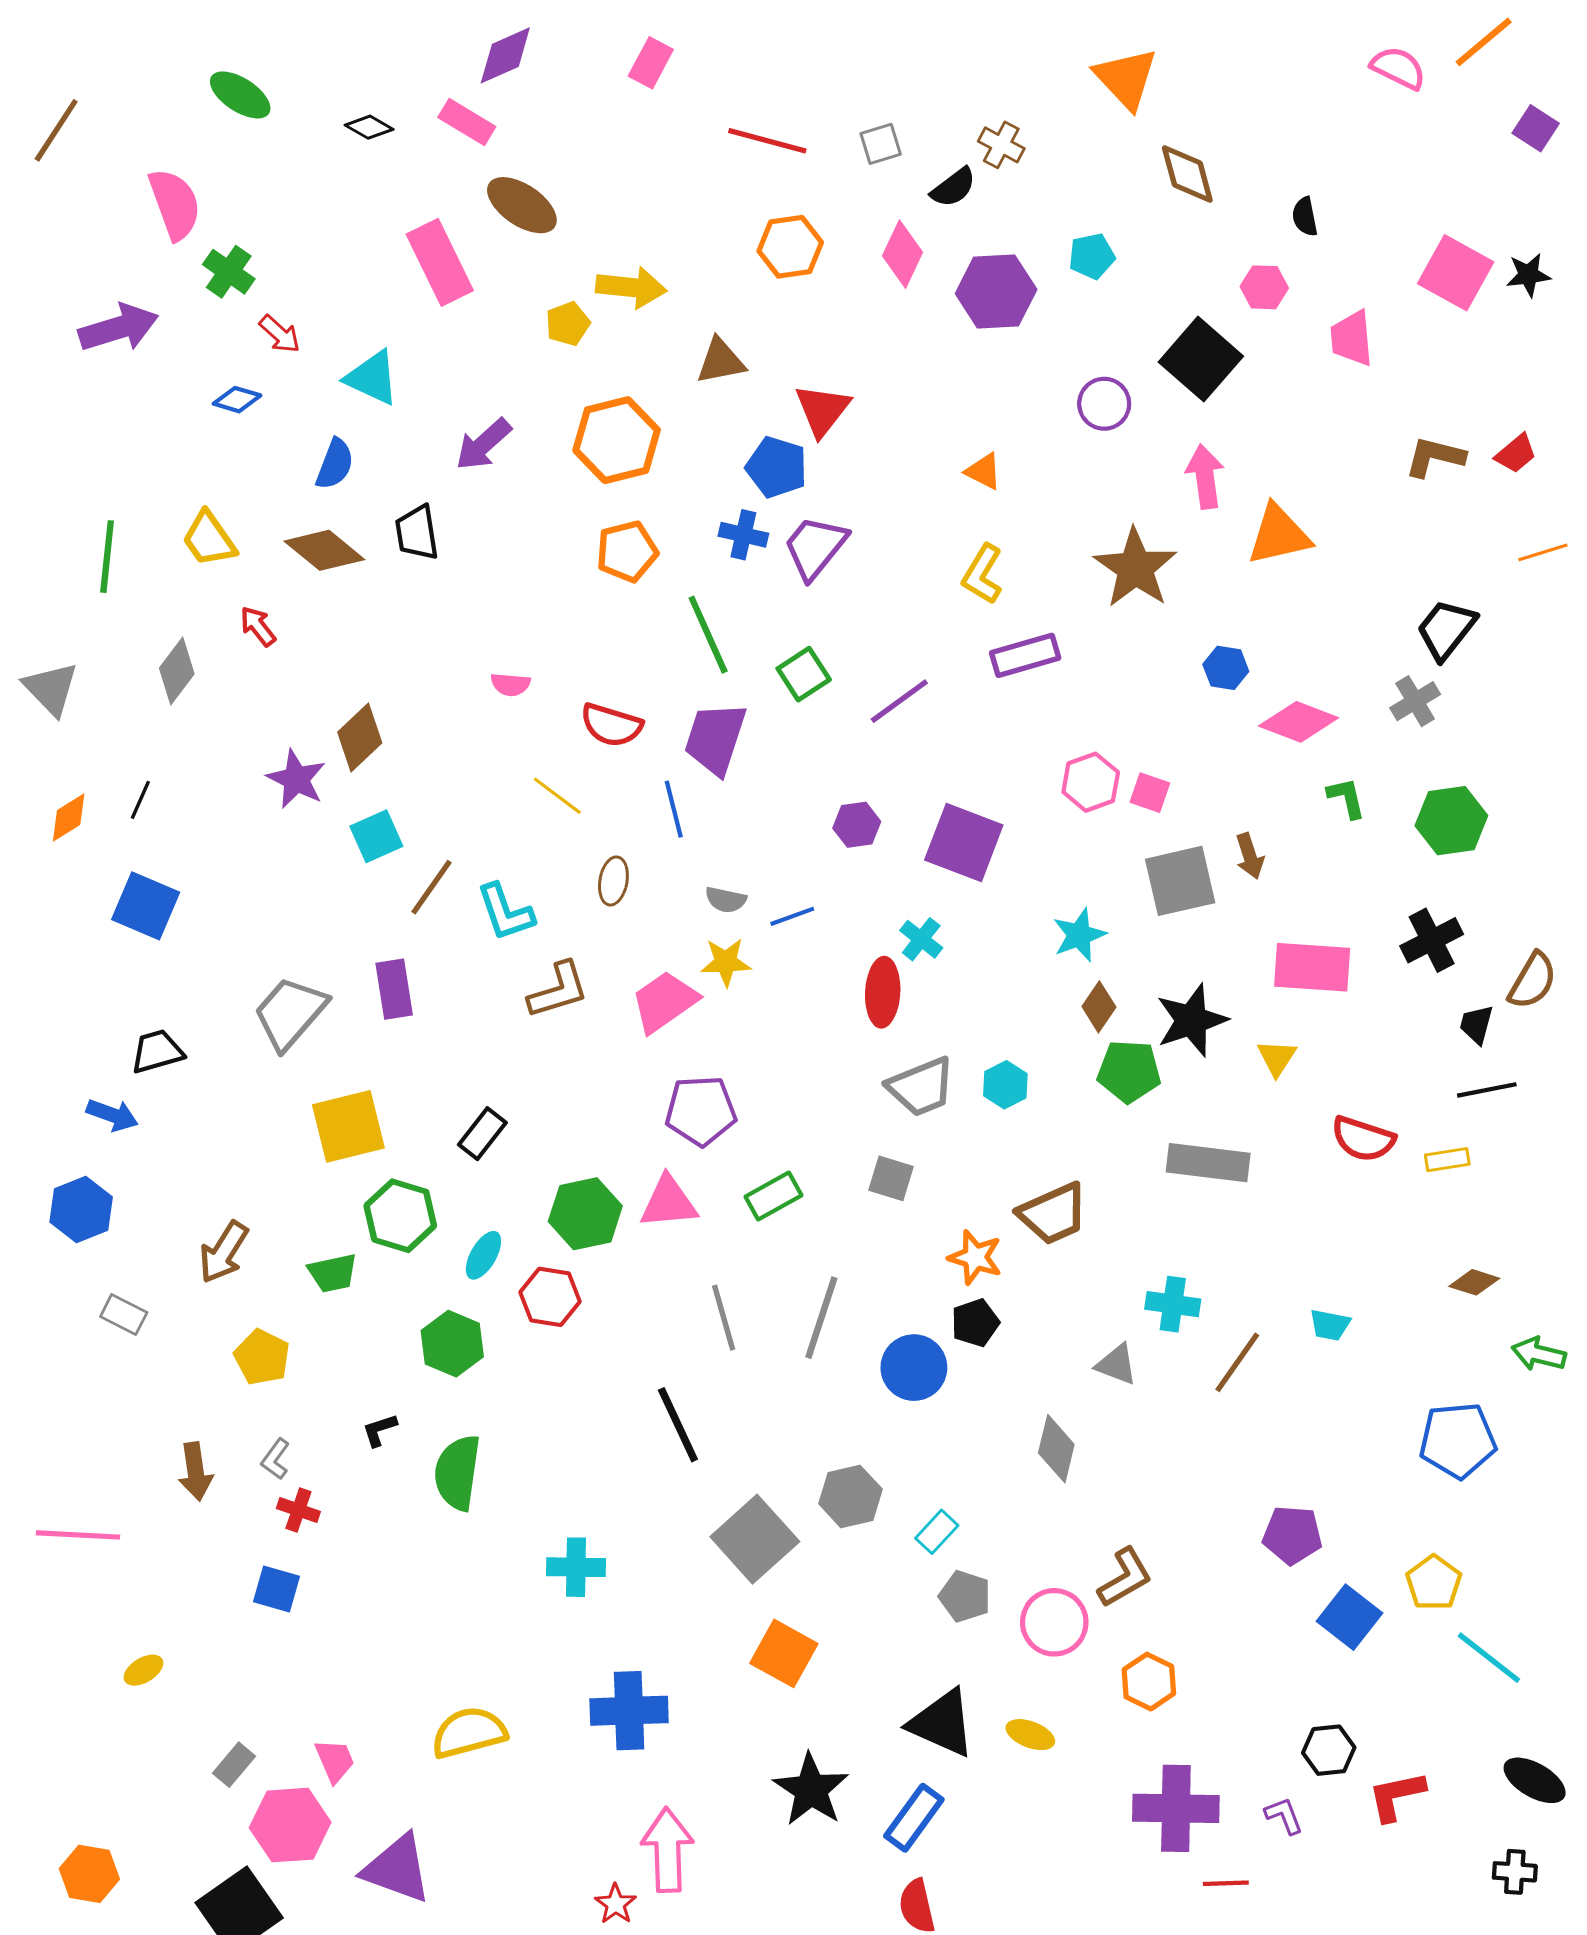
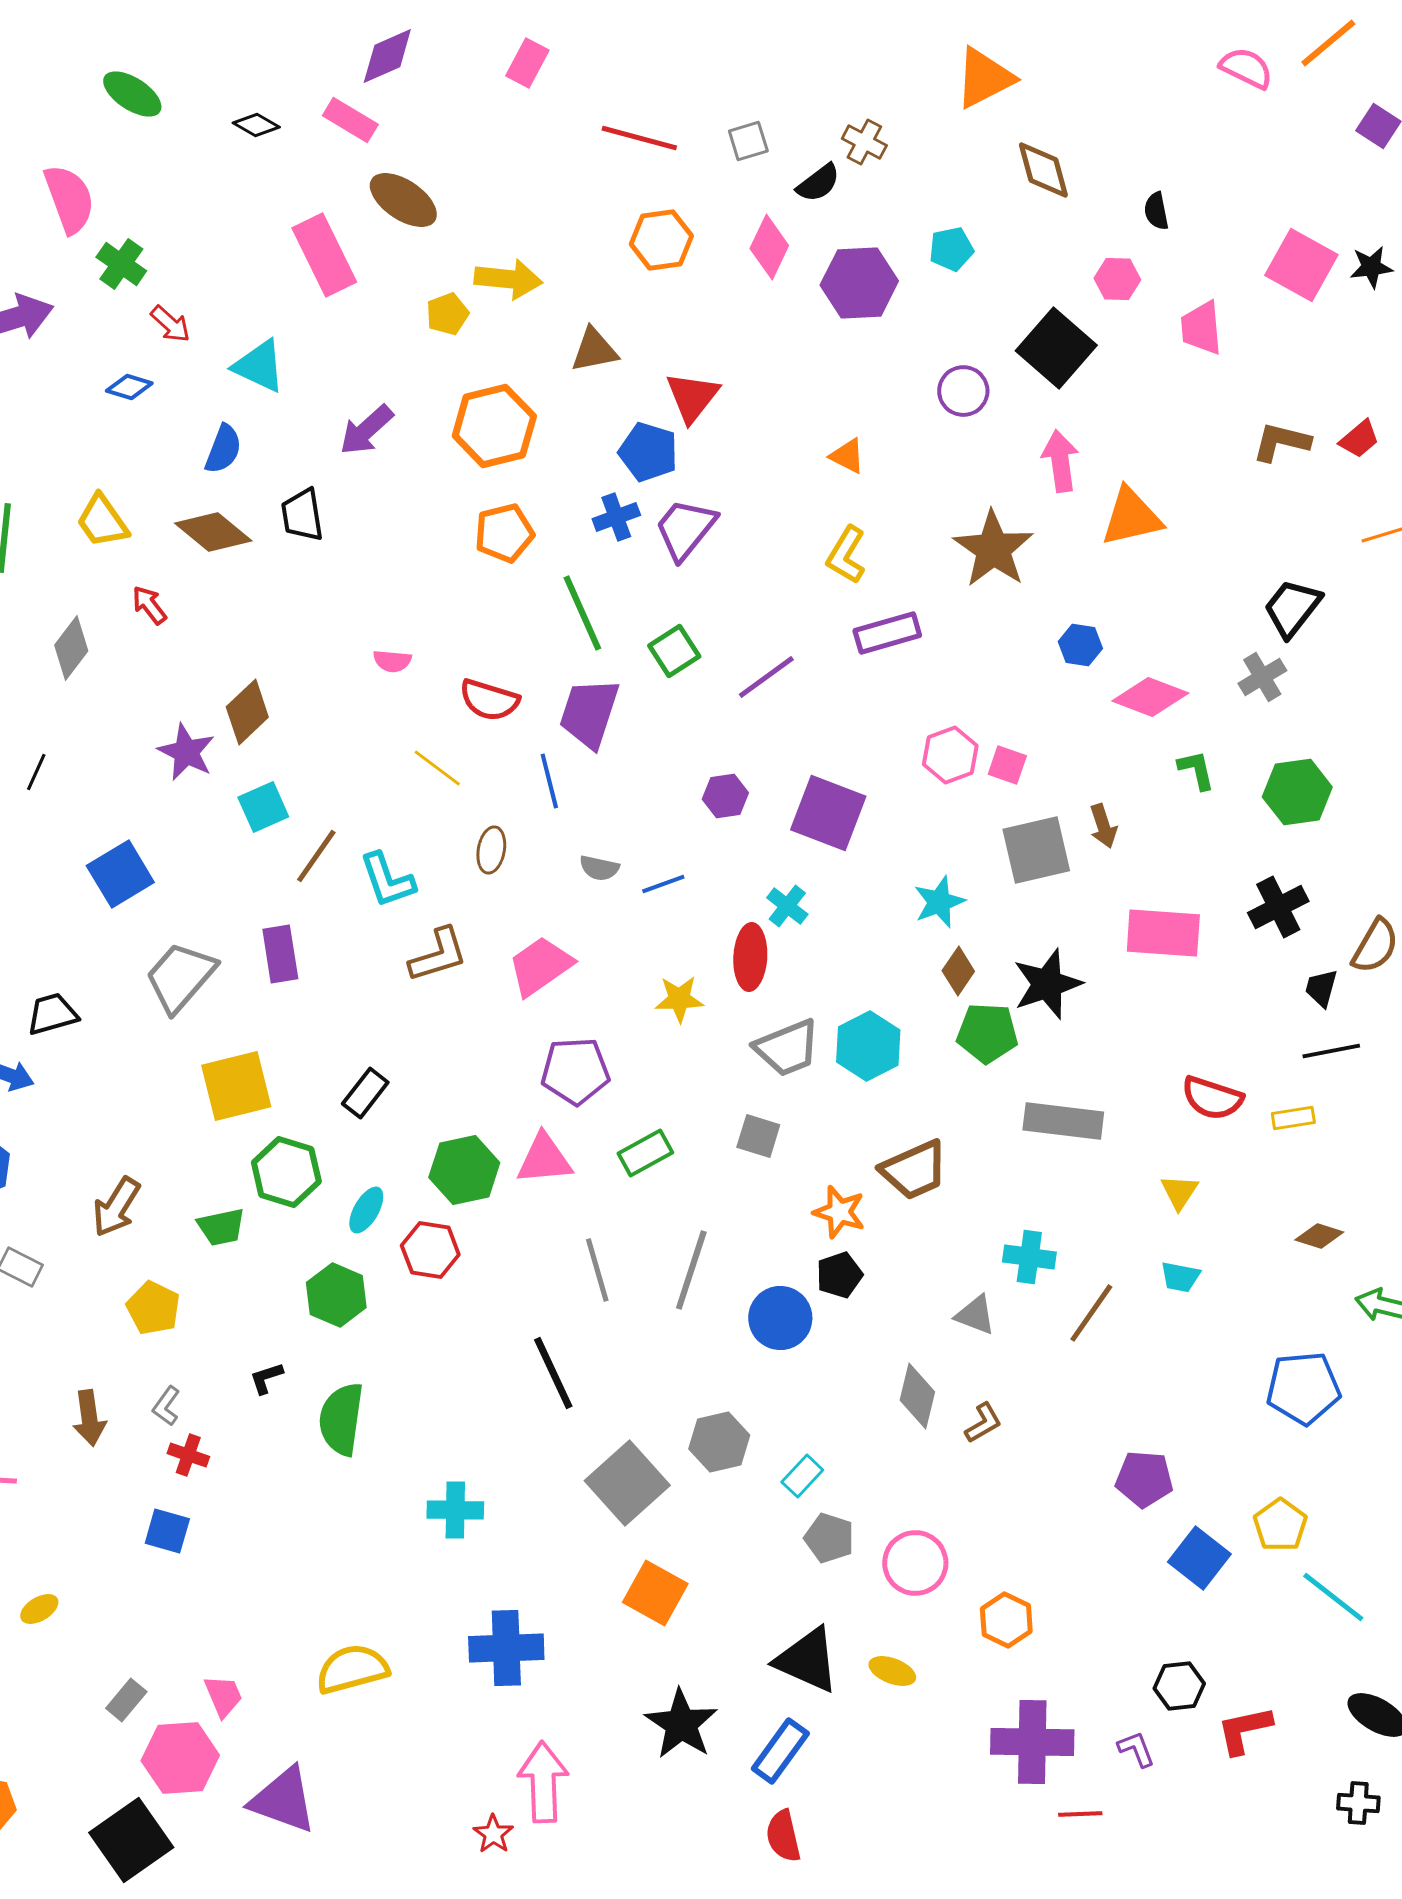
orange triangle: (1126, 78) -> (984, 78), turned 46
blue cross: (743, 535) -> (616, 517), turned -33
blue square: (146, 906) -> (120, 874), moved, turned 36
yellow star: (726, 962) -> (679, 999), moved
yellow triangle: (1277, 1058) -> (1179, 1192), moved
cyan hexagon: (1005, 1085) -> (868, 1046), size x1.5
brown L-shape: (1125, 1578) -> (983, 1423), moved, size x0.7

